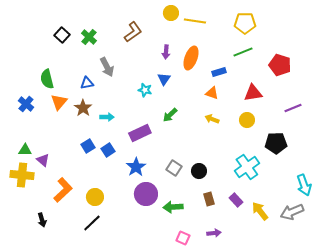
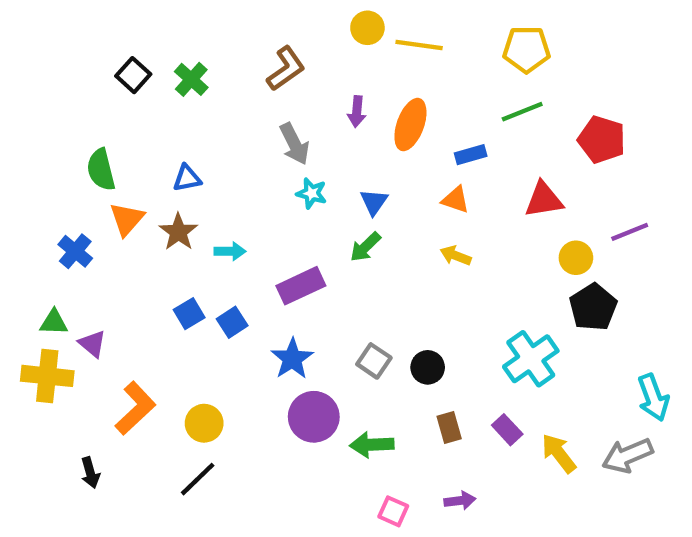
gray arrow: (107, 67) -> (294, 144), moved
blue triangle: (164, 79) -> (374, 202), moved
blue cross: (26, 104) -> (75, 251), moved
yellow circle: (247, 120) -> (576, 258), moved
black pentagon: (276, 143) -> (593, 307), turned -30

